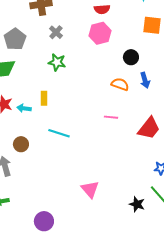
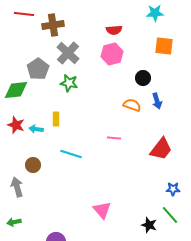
gray cross: (56, 32) -> (68, 53), size x1.6
gray pentagon: (15, 39) -> (38, 69), moved
pink line: (111, 117) -> (114, 138), moved

